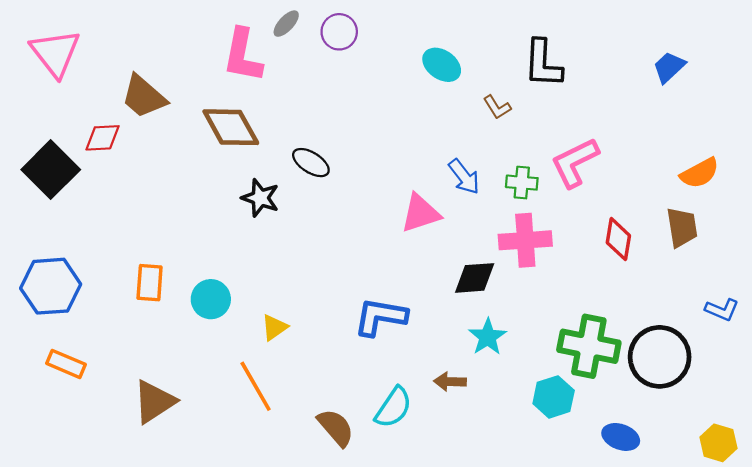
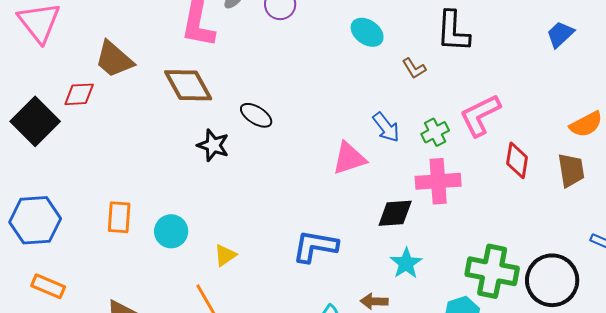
green cross: (522, 183) -> (435, 132), turned -32
red diamond: (618, 239) -> (517, 160), moved

